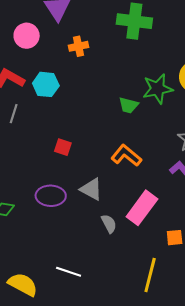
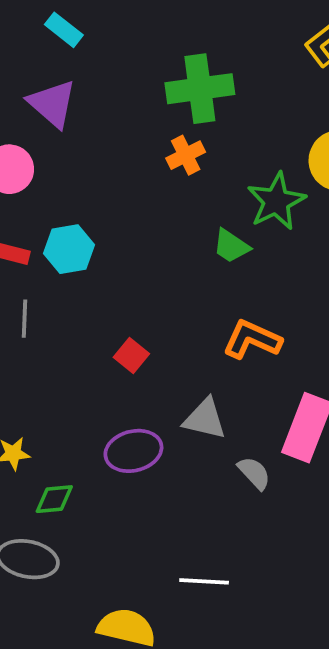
orange cross: (78, 46) -> (186, 155), moved
green trapezoid: (129, 105) -> (231, 246), turned 35
red square: (63, 147) -> (131, 356), turned 36

